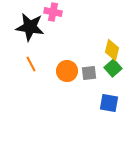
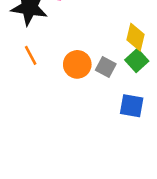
gray square: (89, 73) -> (106, 67), turned 35

